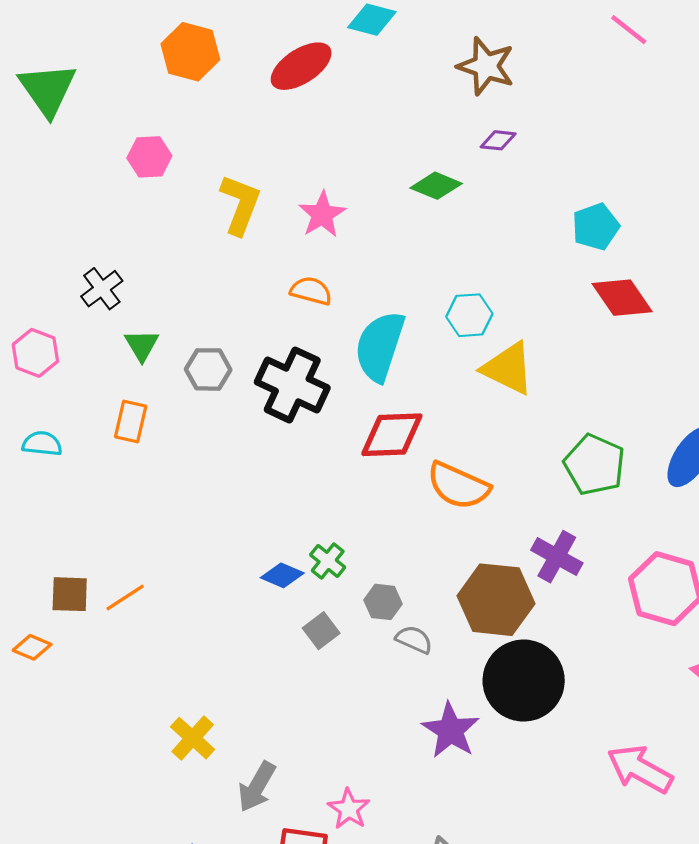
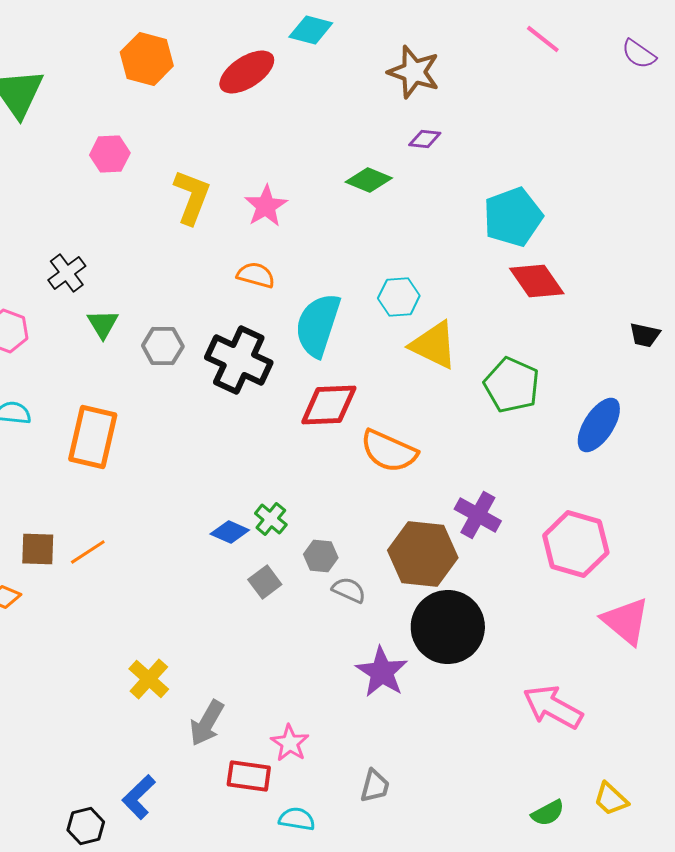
cyan pentagon: (596, 227) -> (513, 217), size x1.4
orange rectangle: (131, 421) -> (93, 437), moved, size x1.6
green pentagon: (594, 465) -> (512, 385), moved

